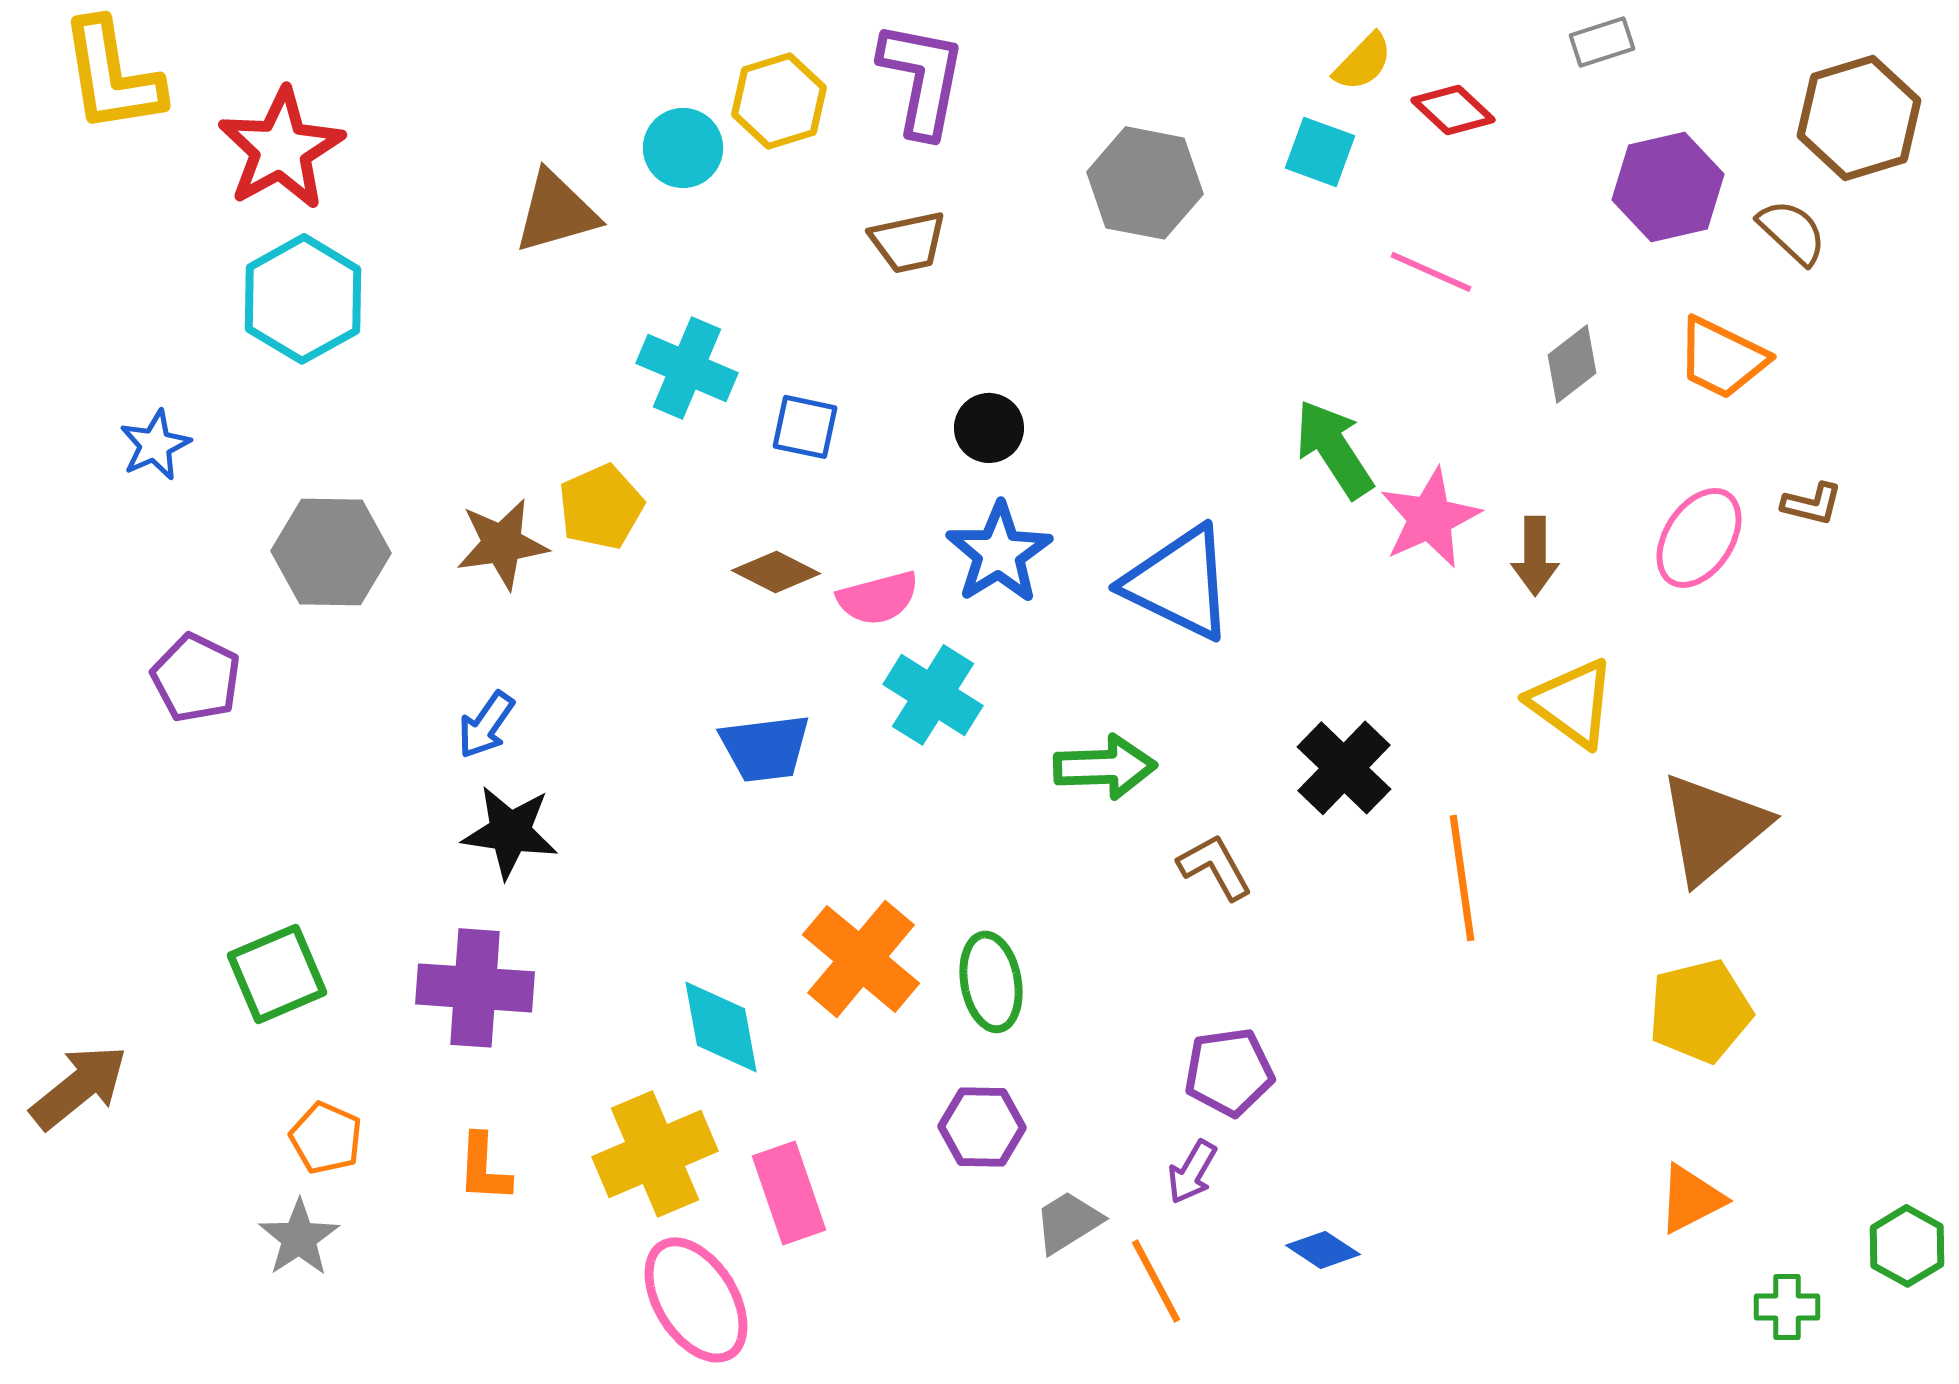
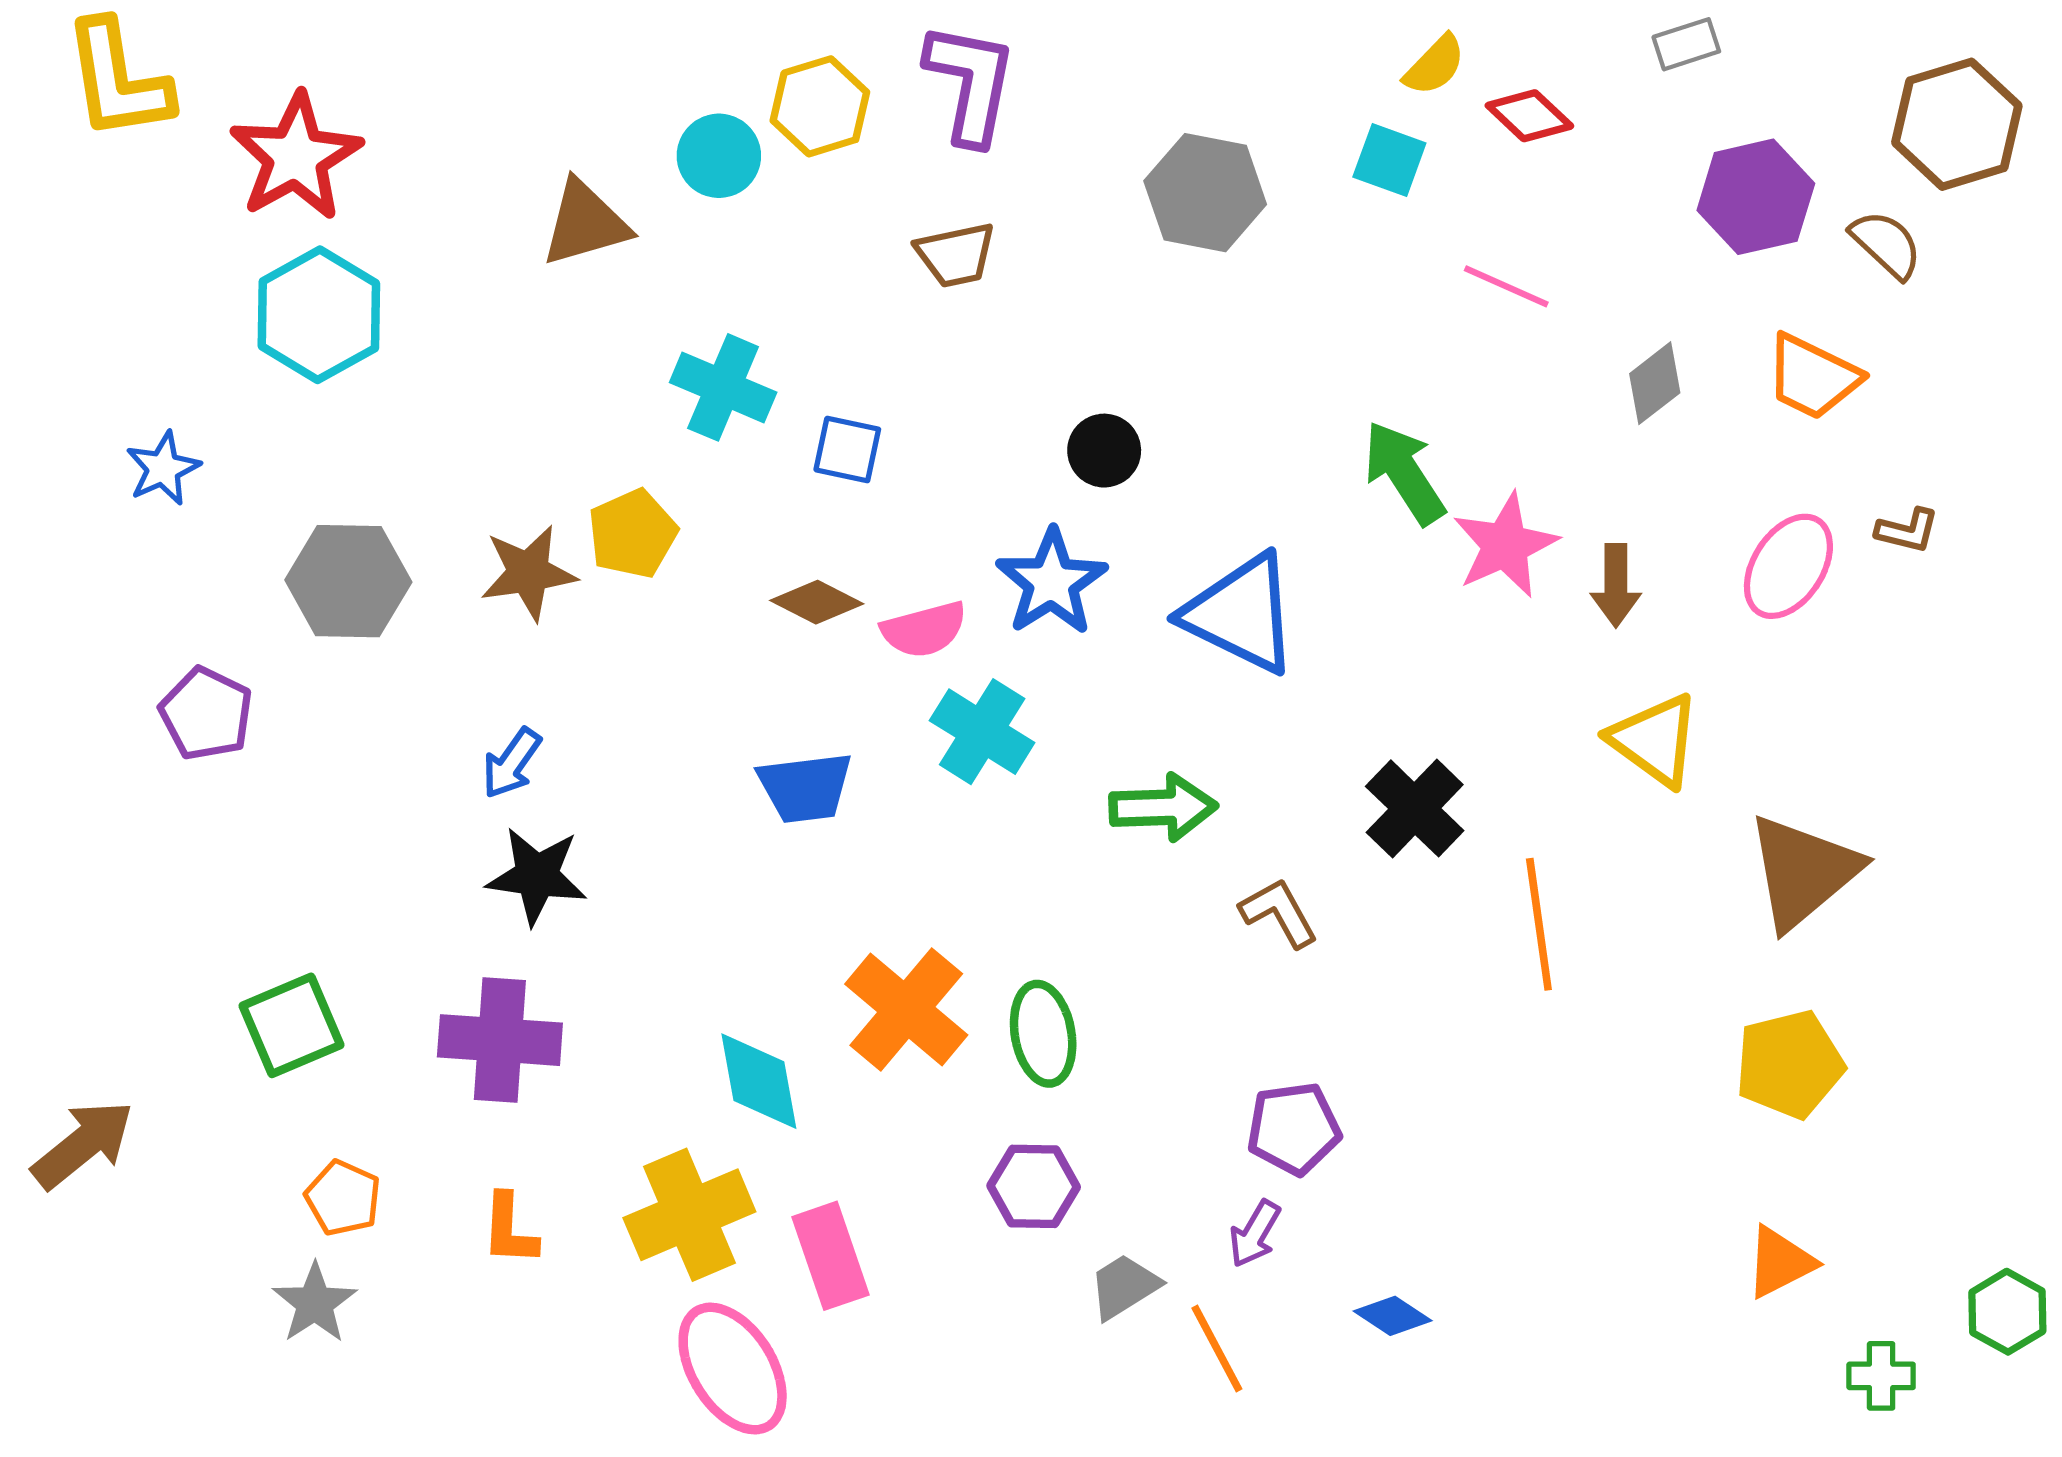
black circle: (989, 428) -> (1104, 451), moved

